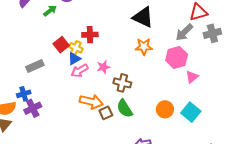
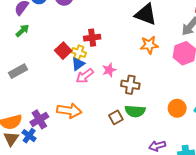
green arrow: (50, 11) -> (22, 31), moved
gray rectangle: (35, 66) -> (18, 71), moved
blue cross: (24, 94) -> (29, 136), moved, turned -32
orange arrow: (91, 102) -> (69, 111), moved
green semicircle: (125, 109) -> (135, 111), turned -48

